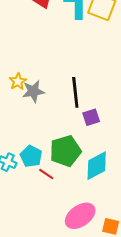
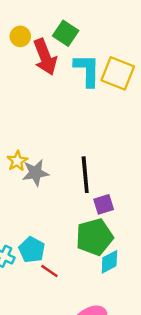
green pentagon: (65, 151) -> (94, 237), moved
cyan diamond: (97, 166) -> (109, 262), size x0.7

